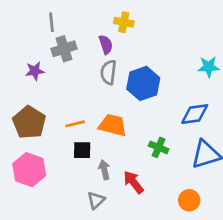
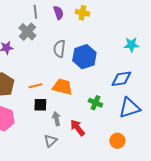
gray line: (51, 22) -> (35, 12), moved
yellow cross: (124, 22) -> (82, 13), moved
purple semicircle: (106, 45) -> (58, 13), moved
gray cross: (64, 49) -> (27, 32), turned -30

